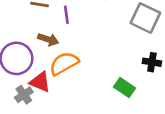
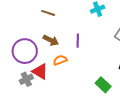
purple line: (66, 15) -> (78, 41), moved
orange semicircle: (64, 63) -> (60, 60), size x0.6

